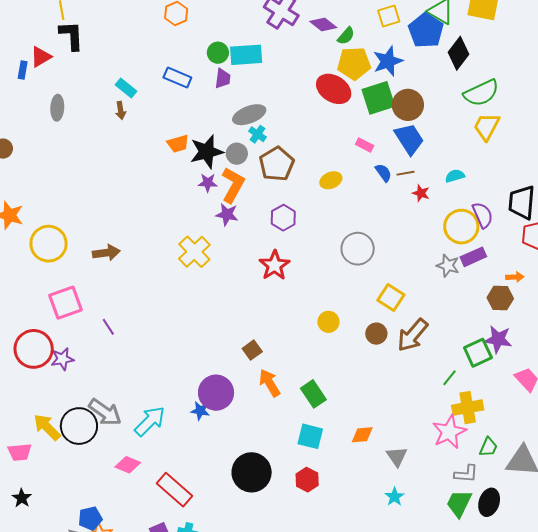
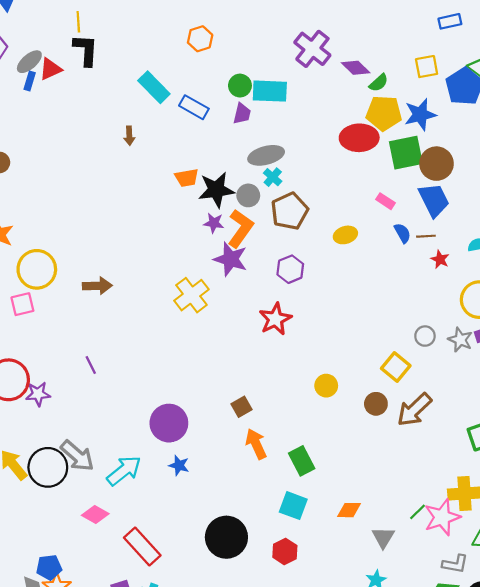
cyan rectangle: (126, 88) -> (154, 87), moved, size x1.4
red ellipse: (334, 89) -> (359, 138), turned -40
gray ellipse: (57, 108) -> (29, 62), moved, turned 40
purple star: (227, 214) -> (231, 259), size x1.4
gray circle: (358, 249) -> (425, 336), moved, size x0.6
pink square: (66, 303) -> (22, 304), moved, size x0.7
green line: (450, 378) -> (418, 512), moved
purple circle: (216, 393) -> (169, 423), moved

